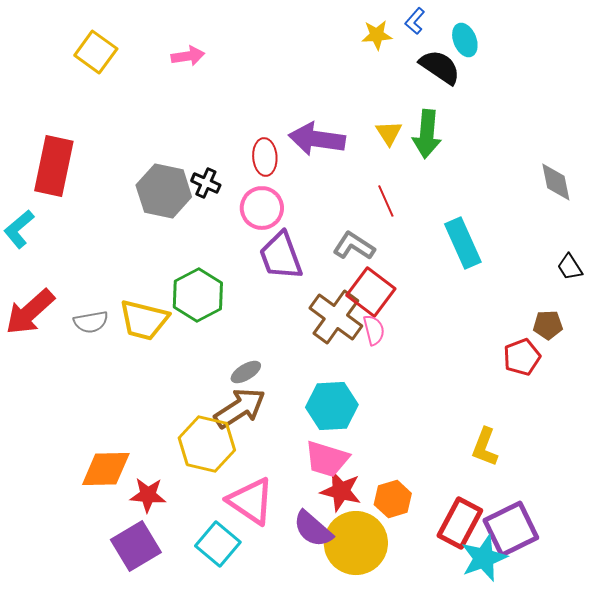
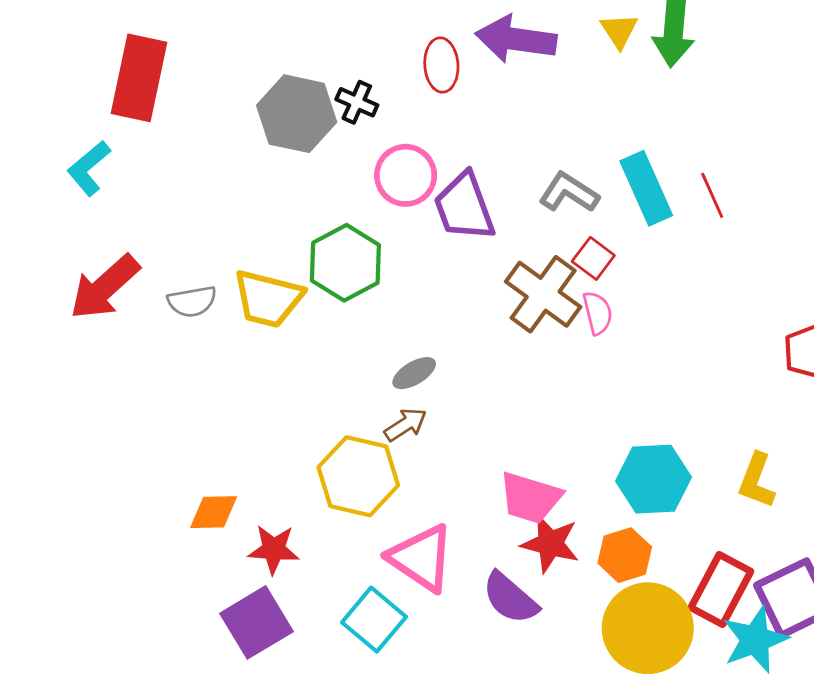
red line: (386, 201) -> (712, 195), moved
pink circle: (262, 208) -> (406, 175), moved
cyan rectangle: (463, 243) -> (646, 188), moved
red square: (371, 292) -> (593, 258), size x0.6
cyan hexagon: (332, 406) -> (653, 479), moved
brown arrow: (240, 408) -> (406, 425), size x0.6
orange diamond: (106, 469) -> (214, 512), size x0.7
yellow circle: (356, 543) -> (648, 628), moved

